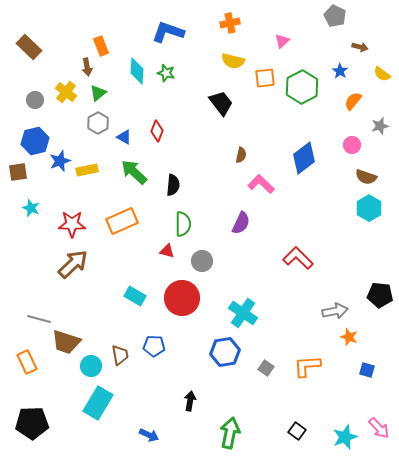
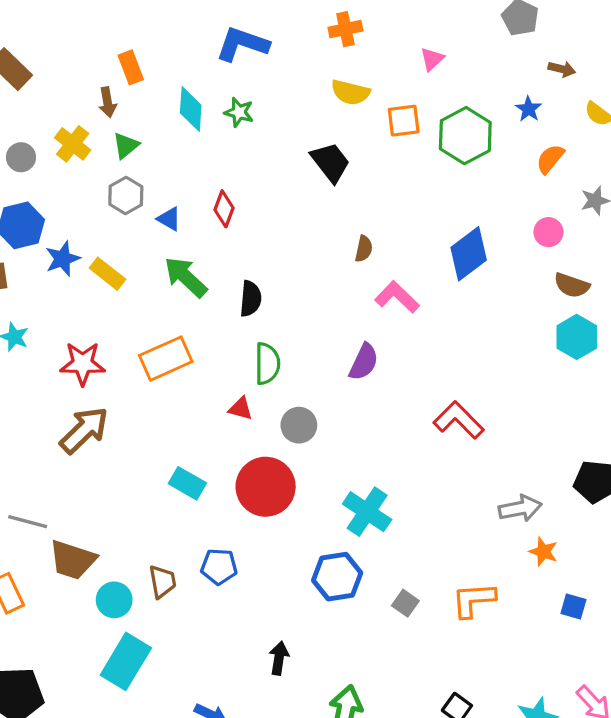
yellow rectangle: (87, 170) -> (108, 274), turned 50

